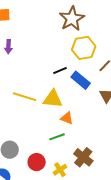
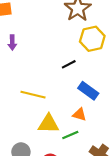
blue rectangle: (81, 80) -> (88, 91), moved
yellow triangle: (53, 99) -> (48, 124), moved

